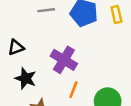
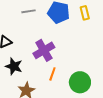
purple cross: (64, 60) -> (44, 50), turned 30

